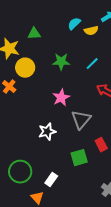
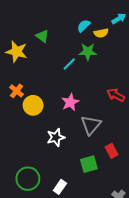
green triangle: (34, 34) -> (42, 36), turned 40
green star: (61, 62) -> (88, 52), moved
cyan line: (92, 64) -> (69, 64), moved
yellow circle: (25, 68) -> (33, 105), moved

